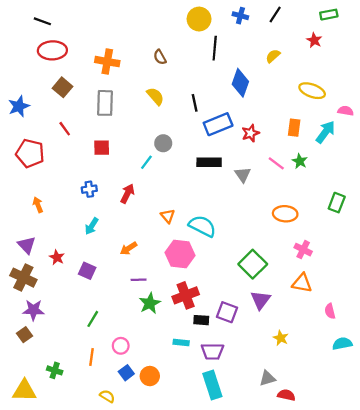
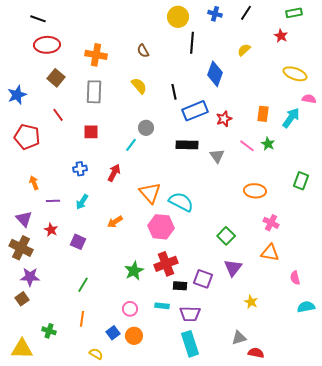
yellow ellipse: (312, 91) -> (295, 74), moved
orange triangle: (168, 216) -> (150, 193), size x1.6
green square: (253, 264) -> (226, 236), size x0.7
purple line: (139, 280) -> (53, 201), moved
pink circle: (121, 346) -> (130, 309), moved

